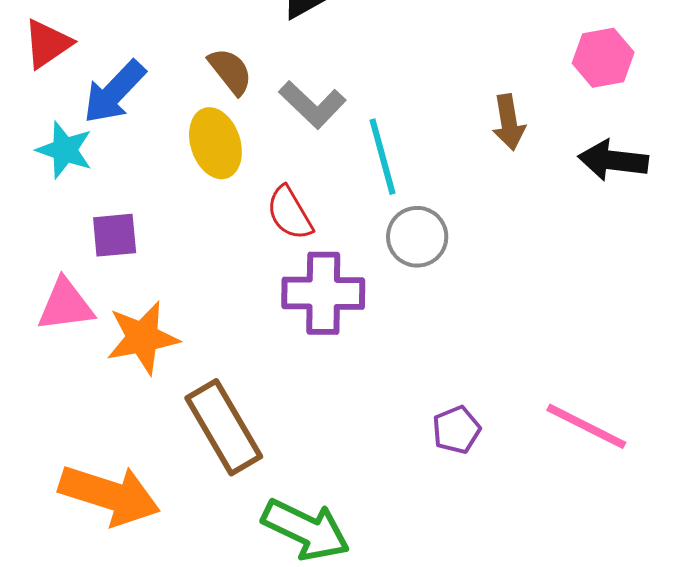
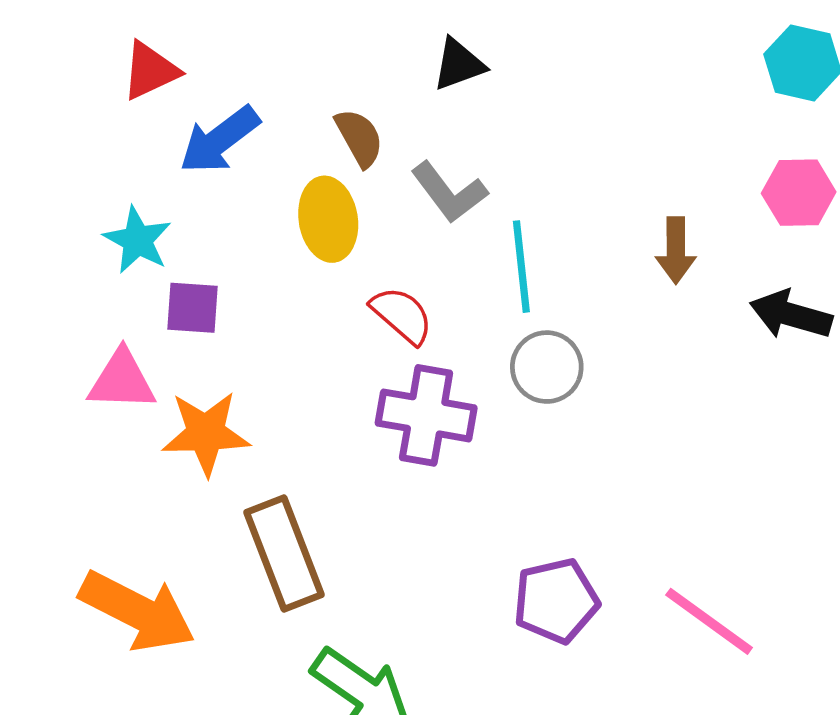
cyan star: (65, 150) -> (137, 240), moved
red semicircle: (290, 213) -> (402, 315), turned 152
purple pentagon: (456, 430) -> (556, 601), size x1.5

